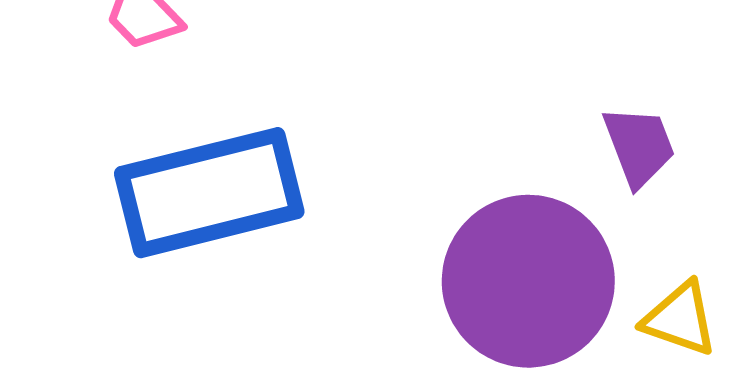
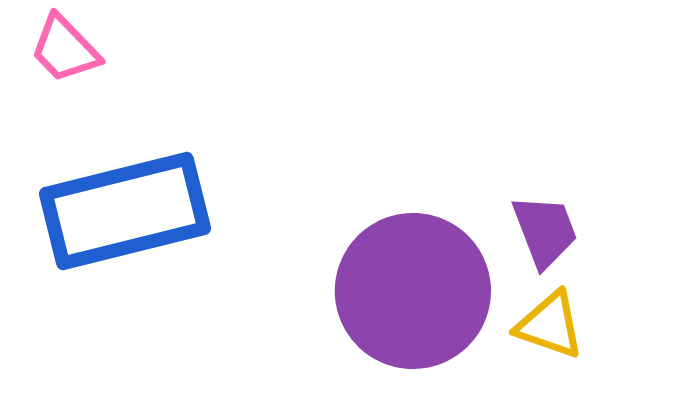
purple trapezoid: (639, 146) -> (545, 231), moved

